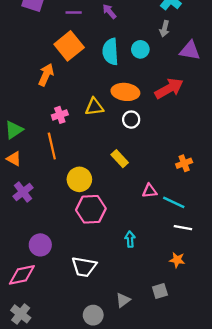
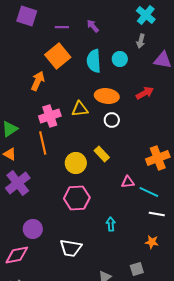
red arrow: (169, 88) -> (145, 93), size x0.7
pink cross: (60, 115) -> (50, 116), size x1.5
orange cross: (184, 163) -> (158, 158), size x1.6
yellow circle: (79, 179) -> (76, 163), moved
purple cross: (23, 192) -> (18, 183), size x1.4

